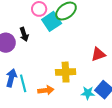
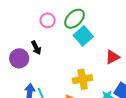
cyan square: (52, 21) -> (83, 36), moved

